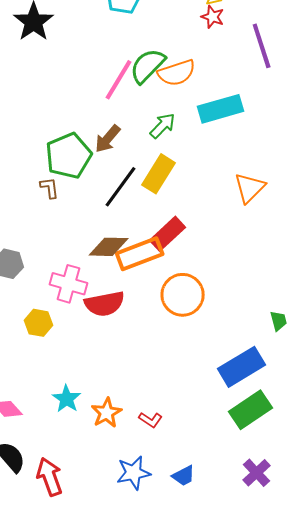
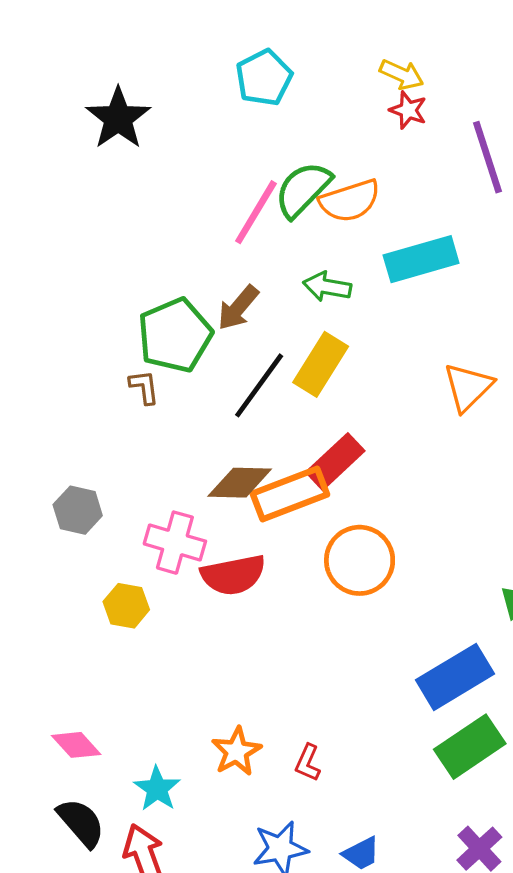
green arrow: (163, 126) -> (327, 287), turned -124
cyan star: (67, 399) -> (157, 789), moved
red L-shape: (151, 420) -> (308, 763), turned 80

